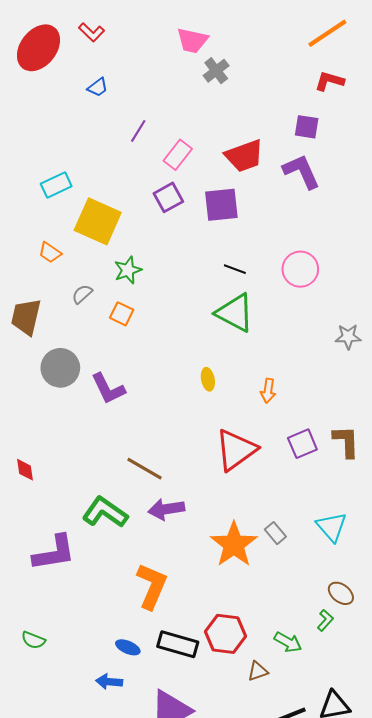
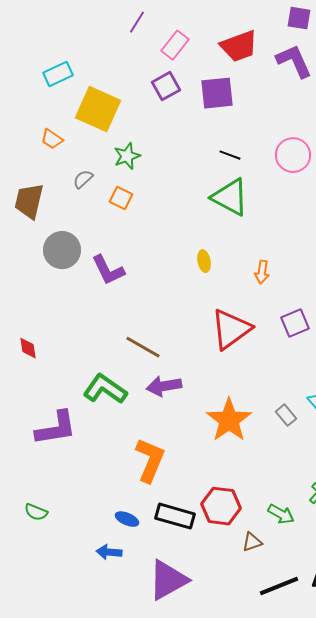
gray rectangle: (275, 533) -> (286, 415), moved

